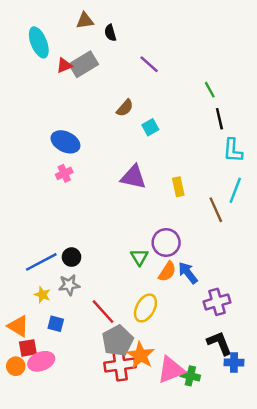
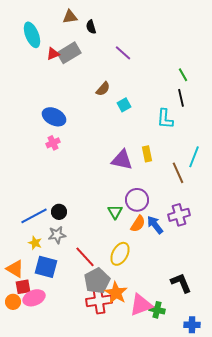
green line: (210, 90) -> (183, 75), moved
cyan L-shape: (233, 150) -> (165, 119), moved
purple triangle: (133, 177) -> (122, 160), moved
purple cross: (217, 302) -> (179, 215), moved
blue square: (56, 324) -> (46, 267), size x1.6
blue cross: (234, 363) -> (192, 325), moved

